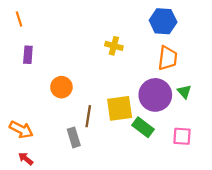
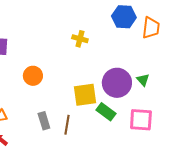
orange trapezoid: (168, 58) -> (151, 28), moved
brown line: (88, 116) -> (67, 125), moved
pink square: (182, 136) -> (141, 120), size x1.4

